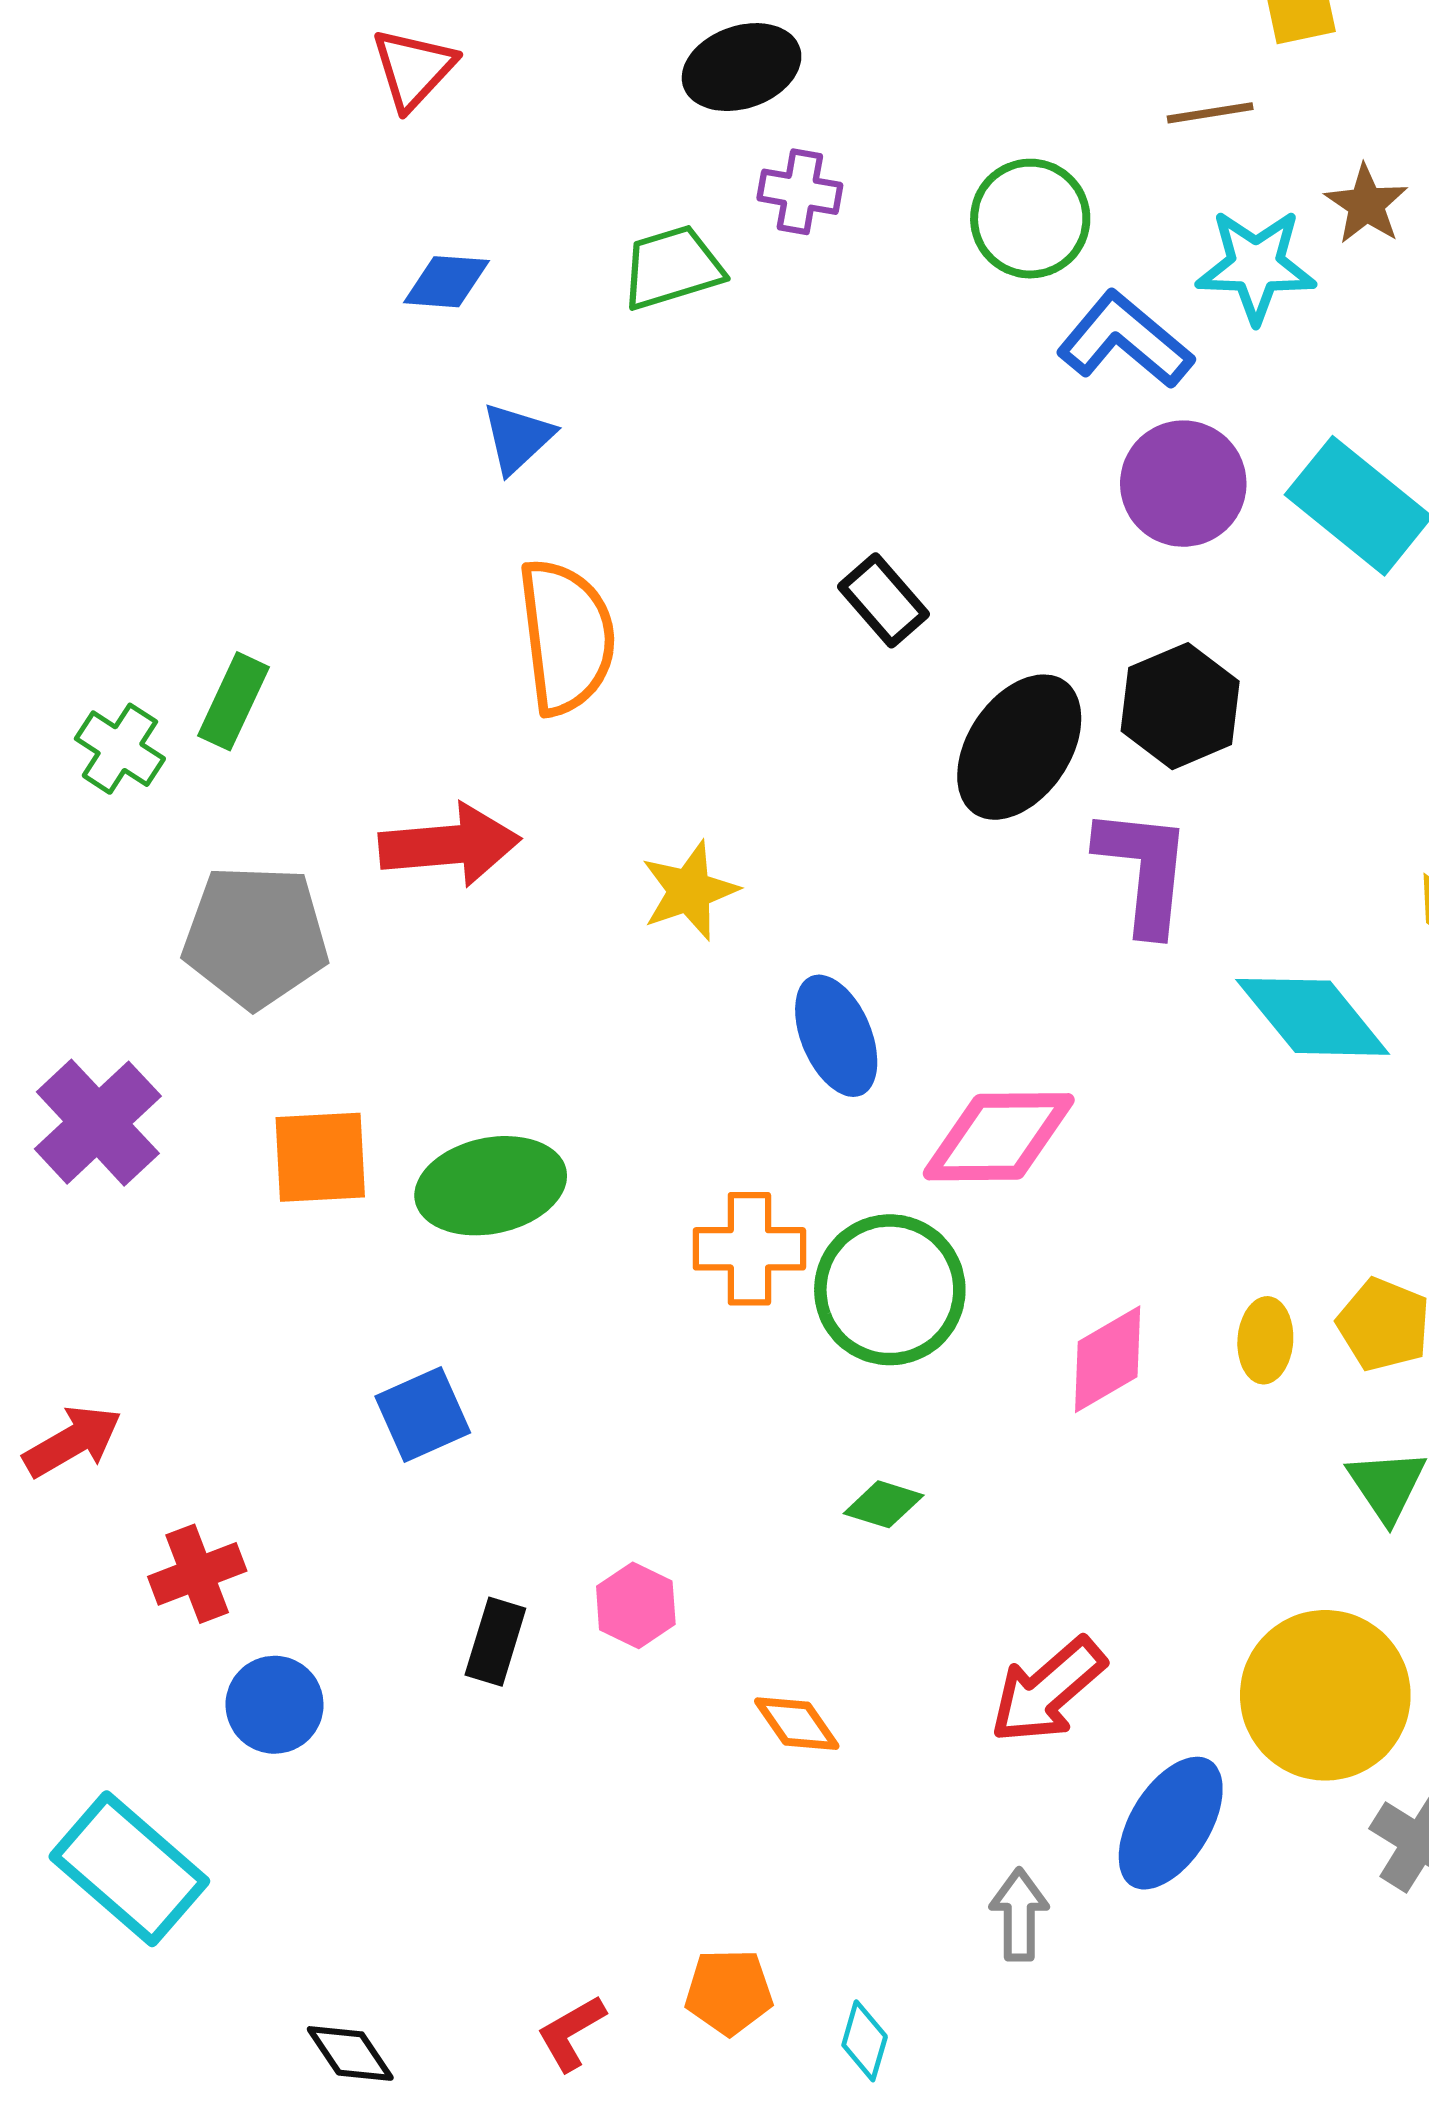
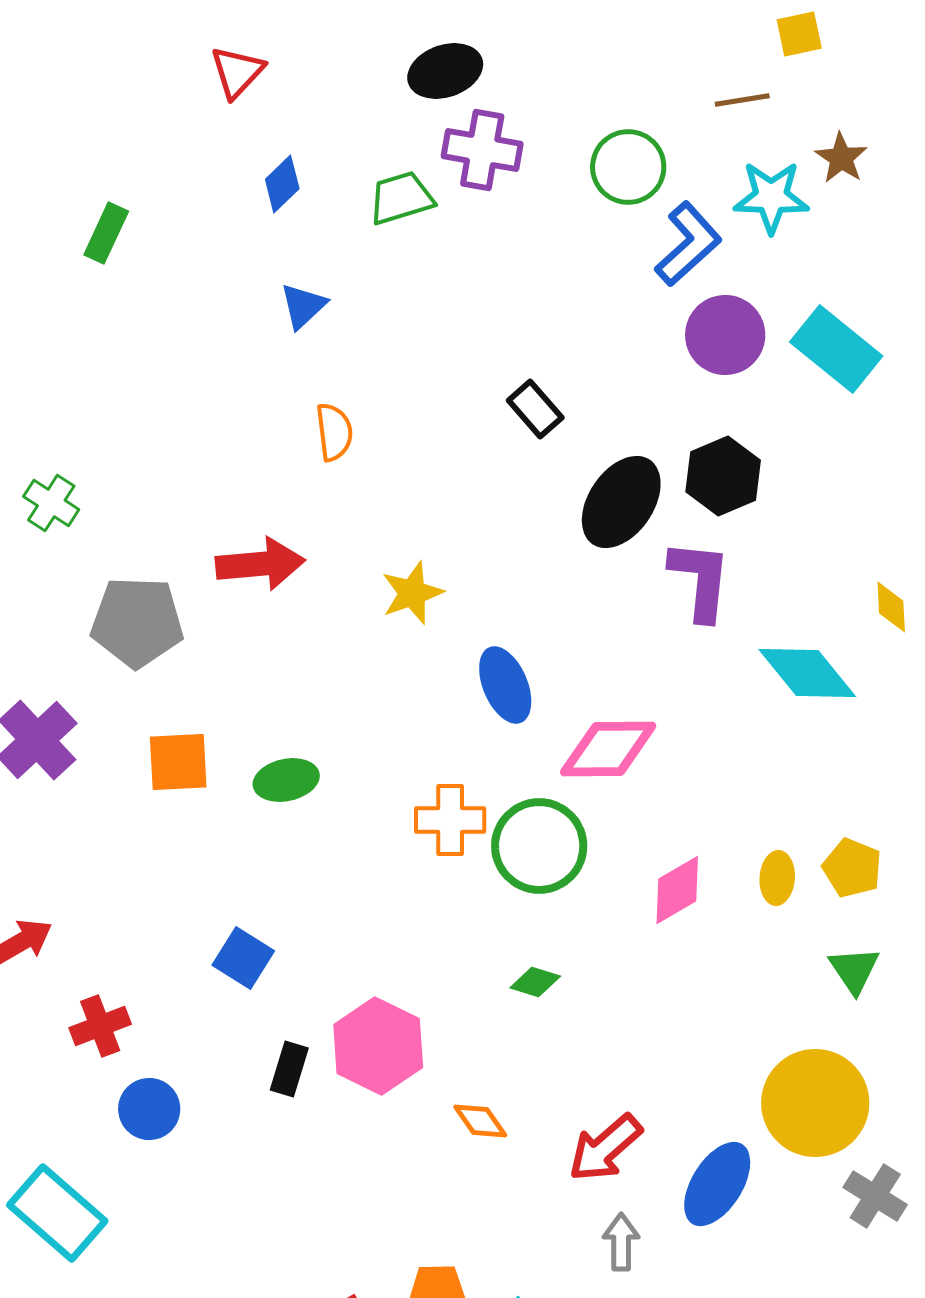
purple cross: (800, 192) -> (482, 150), size x1.5
blue diamond: (446, 282) -> (282, 184), moved, turned -48
blue L-shape: (1125, 340) -> (688, 244), turned 98
orange semicircle: (566, 637) -> (334, 432), size x0.6
green rectangle: (234, 701) -> (106, 233), moved
green ellipse: (491, 1186) -> (286, 780), size x0.7
blue square: (423, 1414) -> (243, 958), moved, turned -34
pink hexagon: (636, 1605) -> (378, 1046), size x1.8
red arrow: (1048, 1691) -> (605, 1148), moved

